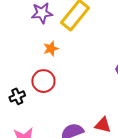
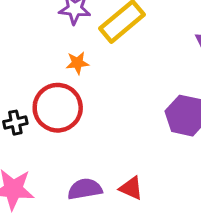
red circle: (43, 81) -> (58, 108), size x1.4

